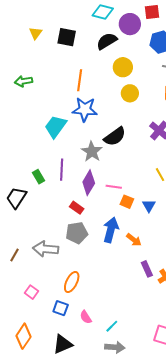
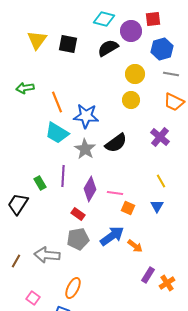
yellow triangle: (36, 33) -> (37, 40), size x1.5
yellow circle: (123, 67) -> (135, 74), moved
orange line: (80, 80) -> (57, 102), moved, turned -30
cyan trapezoid: (56, 126) -> (57, 133), turned -95
gray star: (92, 152) -> (85, 149), moved
blue triangle: (149, 206) -> (157, 206), moved
blue arrow: (111, 230) -> (112, 236), turned 40
purple rectangle: (147, 269) -> (148, 275), turned 56

